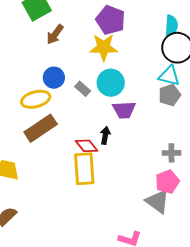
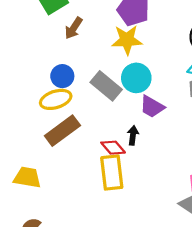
blue circle: (54, 78) -> (62, 76), moved
gray rectangle: (83, 89) -> (106, 86), size x1.8
purple trapezoid: (124, 110) -> (152, 107), turned 35

